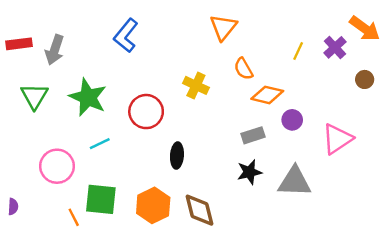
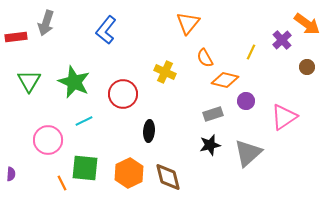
gray arrow: (55, 50) -> (46, 23), moved
yellow line: (298, 51) -> (251, 52), moved
gray triangle: (295, 182) -> (248, 153), turned -44

